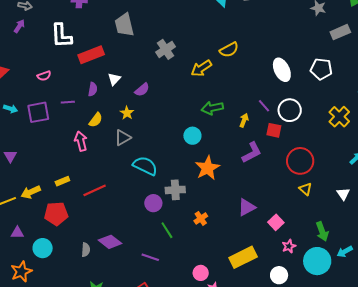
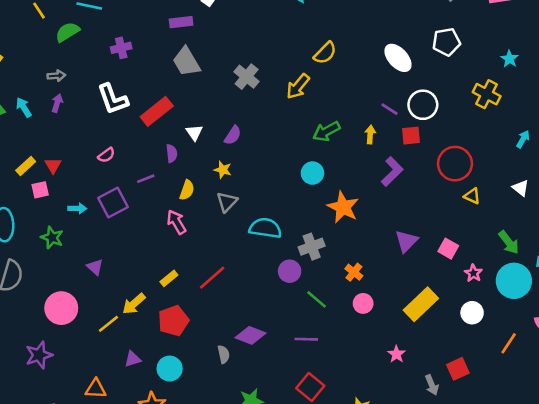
pink circle: (201, 273) -> (363, 303), moved

